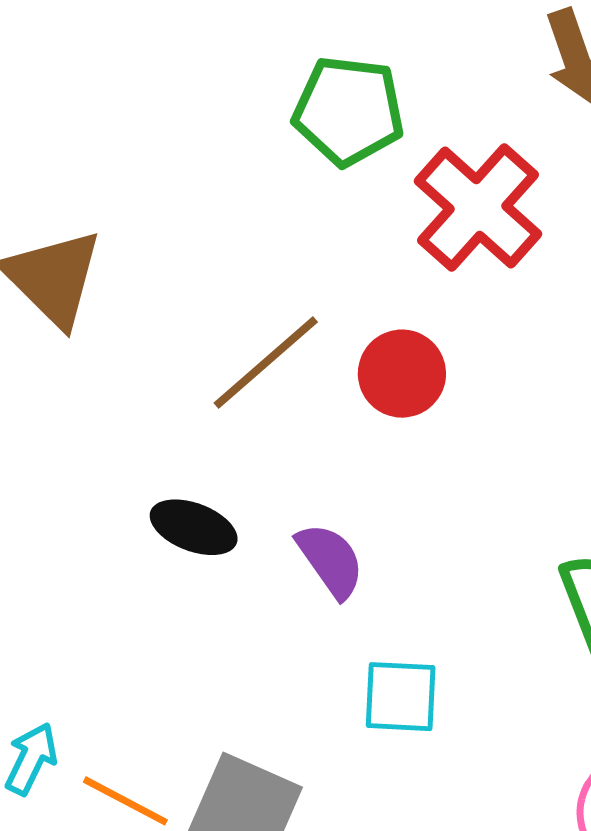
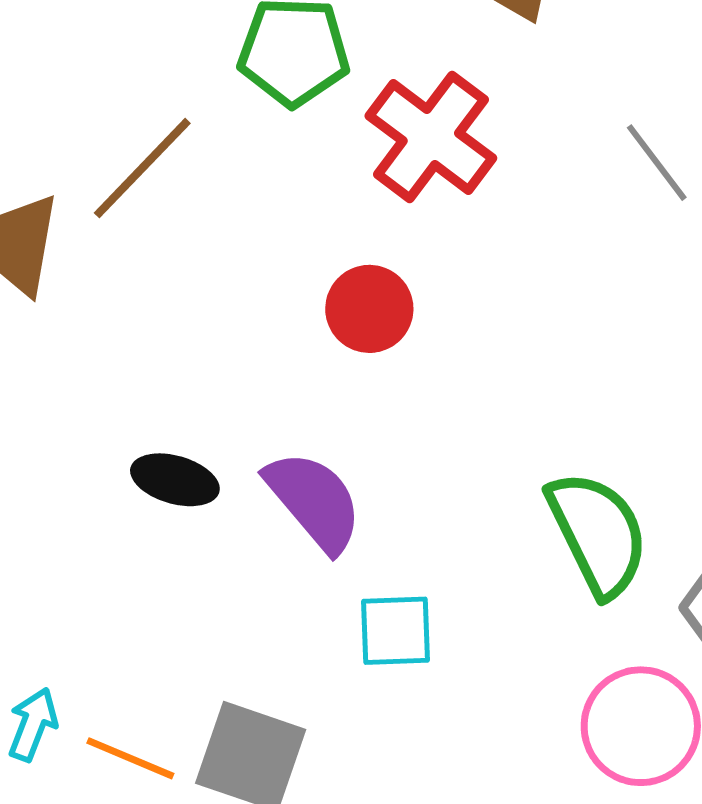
brown line: (266, 363) -> (142, 168), moved
purple semicircle: (330, 560) -> (314, 501), size x1.4

